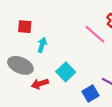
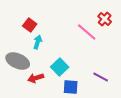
red square: (25, 27) -> (30, 25), moved, turned 32
blue square: (90, 93) -> (71, 87), moved, turned 35

